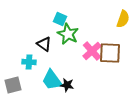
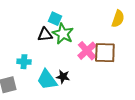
black triangle: (44, 44) -> (45, 35), moved, turned -42
black star: (67, 85) -> (63, 77), moved

